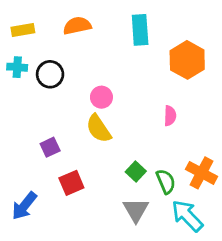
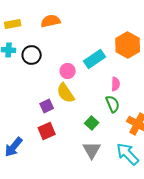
cyan rectangle: (140, 30) -> (95, 59), moved, turned 60
purple square: (50, 147) -> (47, 106), moved
green semicircle: (166, 181) -> (113, 104), moved

